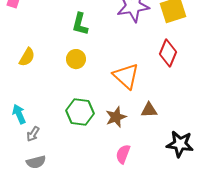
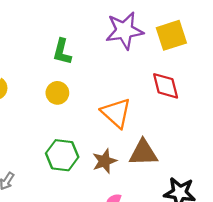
red diamond: (168, 53) -> (166, 86), turned -36
brown triangle: (149, 110) -> (143, 153), size x1.5

